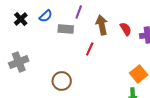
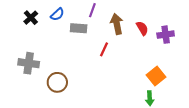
gray cross: (19, 62) -> (29, 63), turned 30
brown circle: (62, 81) -> (57, 82), moved

